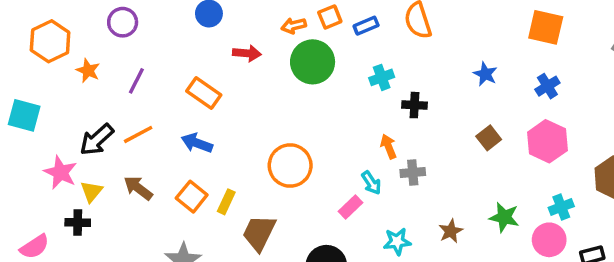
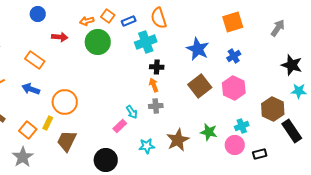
orange square: (330, 17) -> (108, 16), turned -32
orange square: (546, 27) -> (233, 22), turned -30
blue star: (485, 74) -> (198, 49), size x1.6
cyan cross: (382, 77) -> (146, 42), moved, size x1.5
brown square: (489, 138) -> (200, 86), size x1.6
orange arrow: (389, 147) -> (154, 85), moved
orange circle: (290, 166) -> (65, 102), moved
orange square: (192, 197) -> (28, 130), moved
brown star: (451, 231) -> (178, 140), size x1.6

